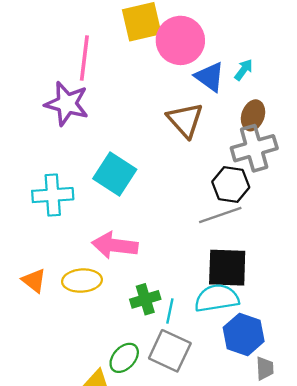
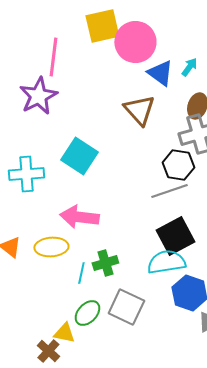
purple star: (67, 104) -> (38, 96), turned 30
black square: (227, 268) -> (175, 236), turned -30
cyan line: (170, 311) -> (81, 273), moved

